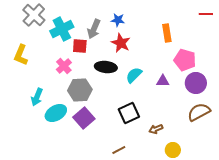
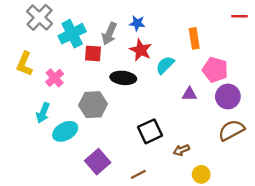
pink cross: (64, 66) -> (55, 78), moved
cyan semicircle: (134, 75) -> (165, 65), moved
purple square: (84, 118) -> (98, 162), moved

